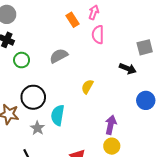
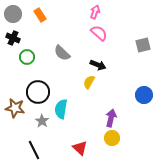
orange rectangle: (72, 20) -> (40, 15), moved
pink semicircle: (98, 35) -> (99, 33), turned 132
gray semicircle: (59, 56) -> (62, 53), turned -108
black arrow: (128, 69) -> (98, 65), moved

